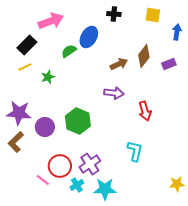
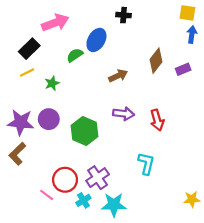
yellow square: (153, 15) -> (187, 13), moved
brown arrow: (119, 64) -> (118, 76), moved
purple arrow: (114, 93) -> (124, 114), moved
purple circle: (45, 127) -> (49, 119), moved

